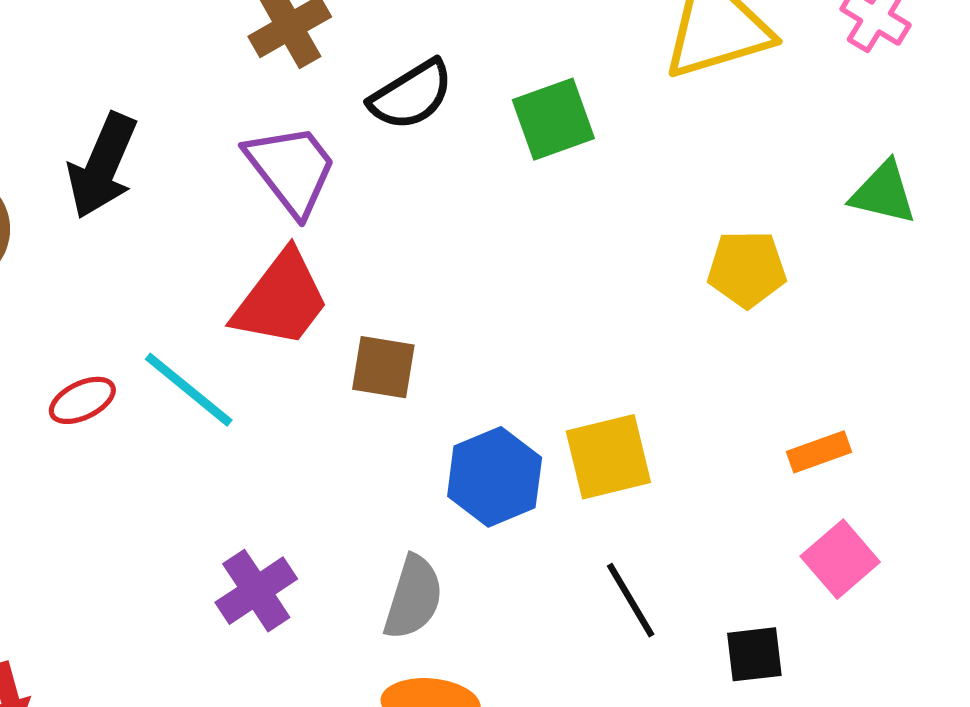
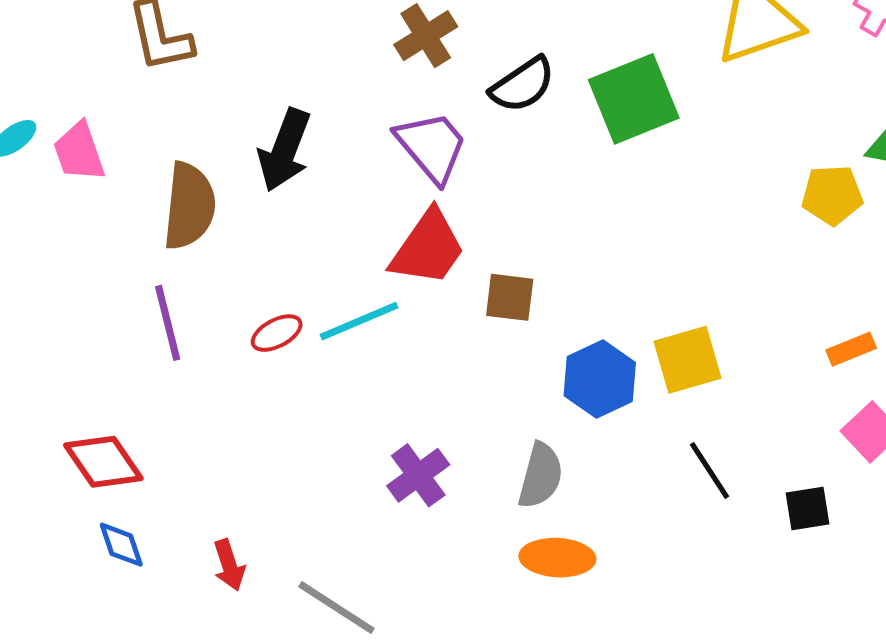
green square: (553, 119) -> (634, 99), size x1.4
yellow pentagon: (747, 269) -> (832, 195), moved
cyan line: (189, 390) -> (359, 321), turned -60

